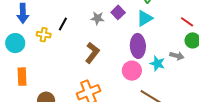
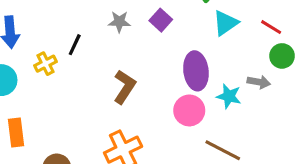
gray star: (97, 18) -> (119, 22), moved
cyan triangle: (145, 18) -> (226, 23), moved
yellow cross: (44, 35) -> (45, 64), turned -32

